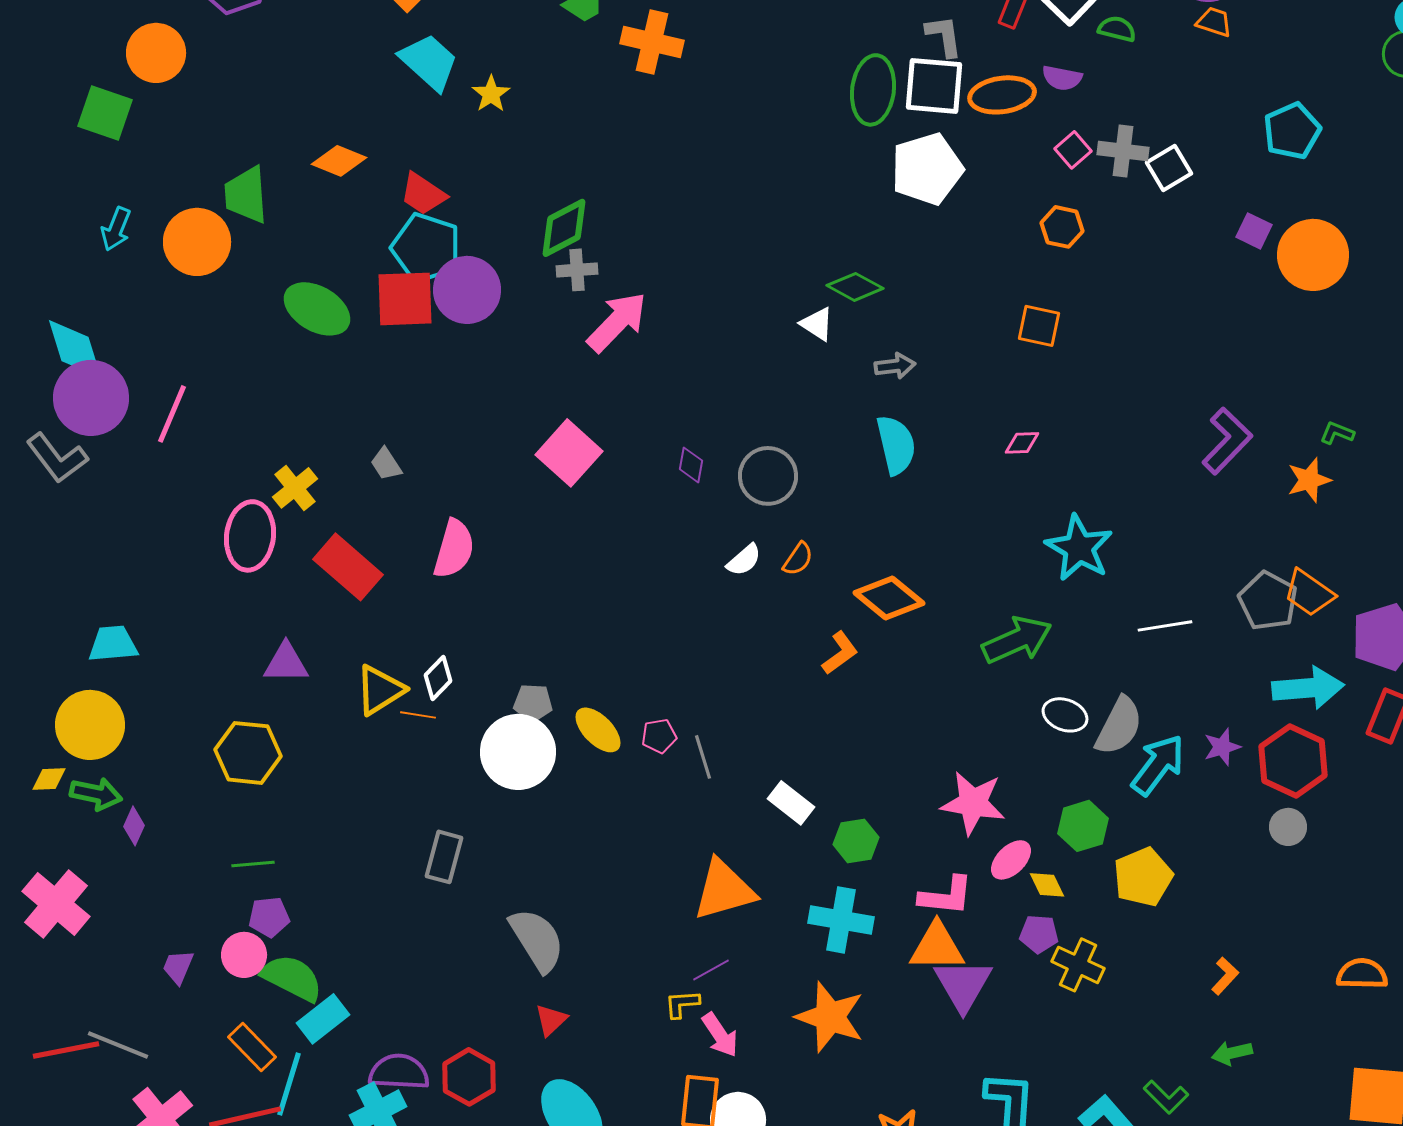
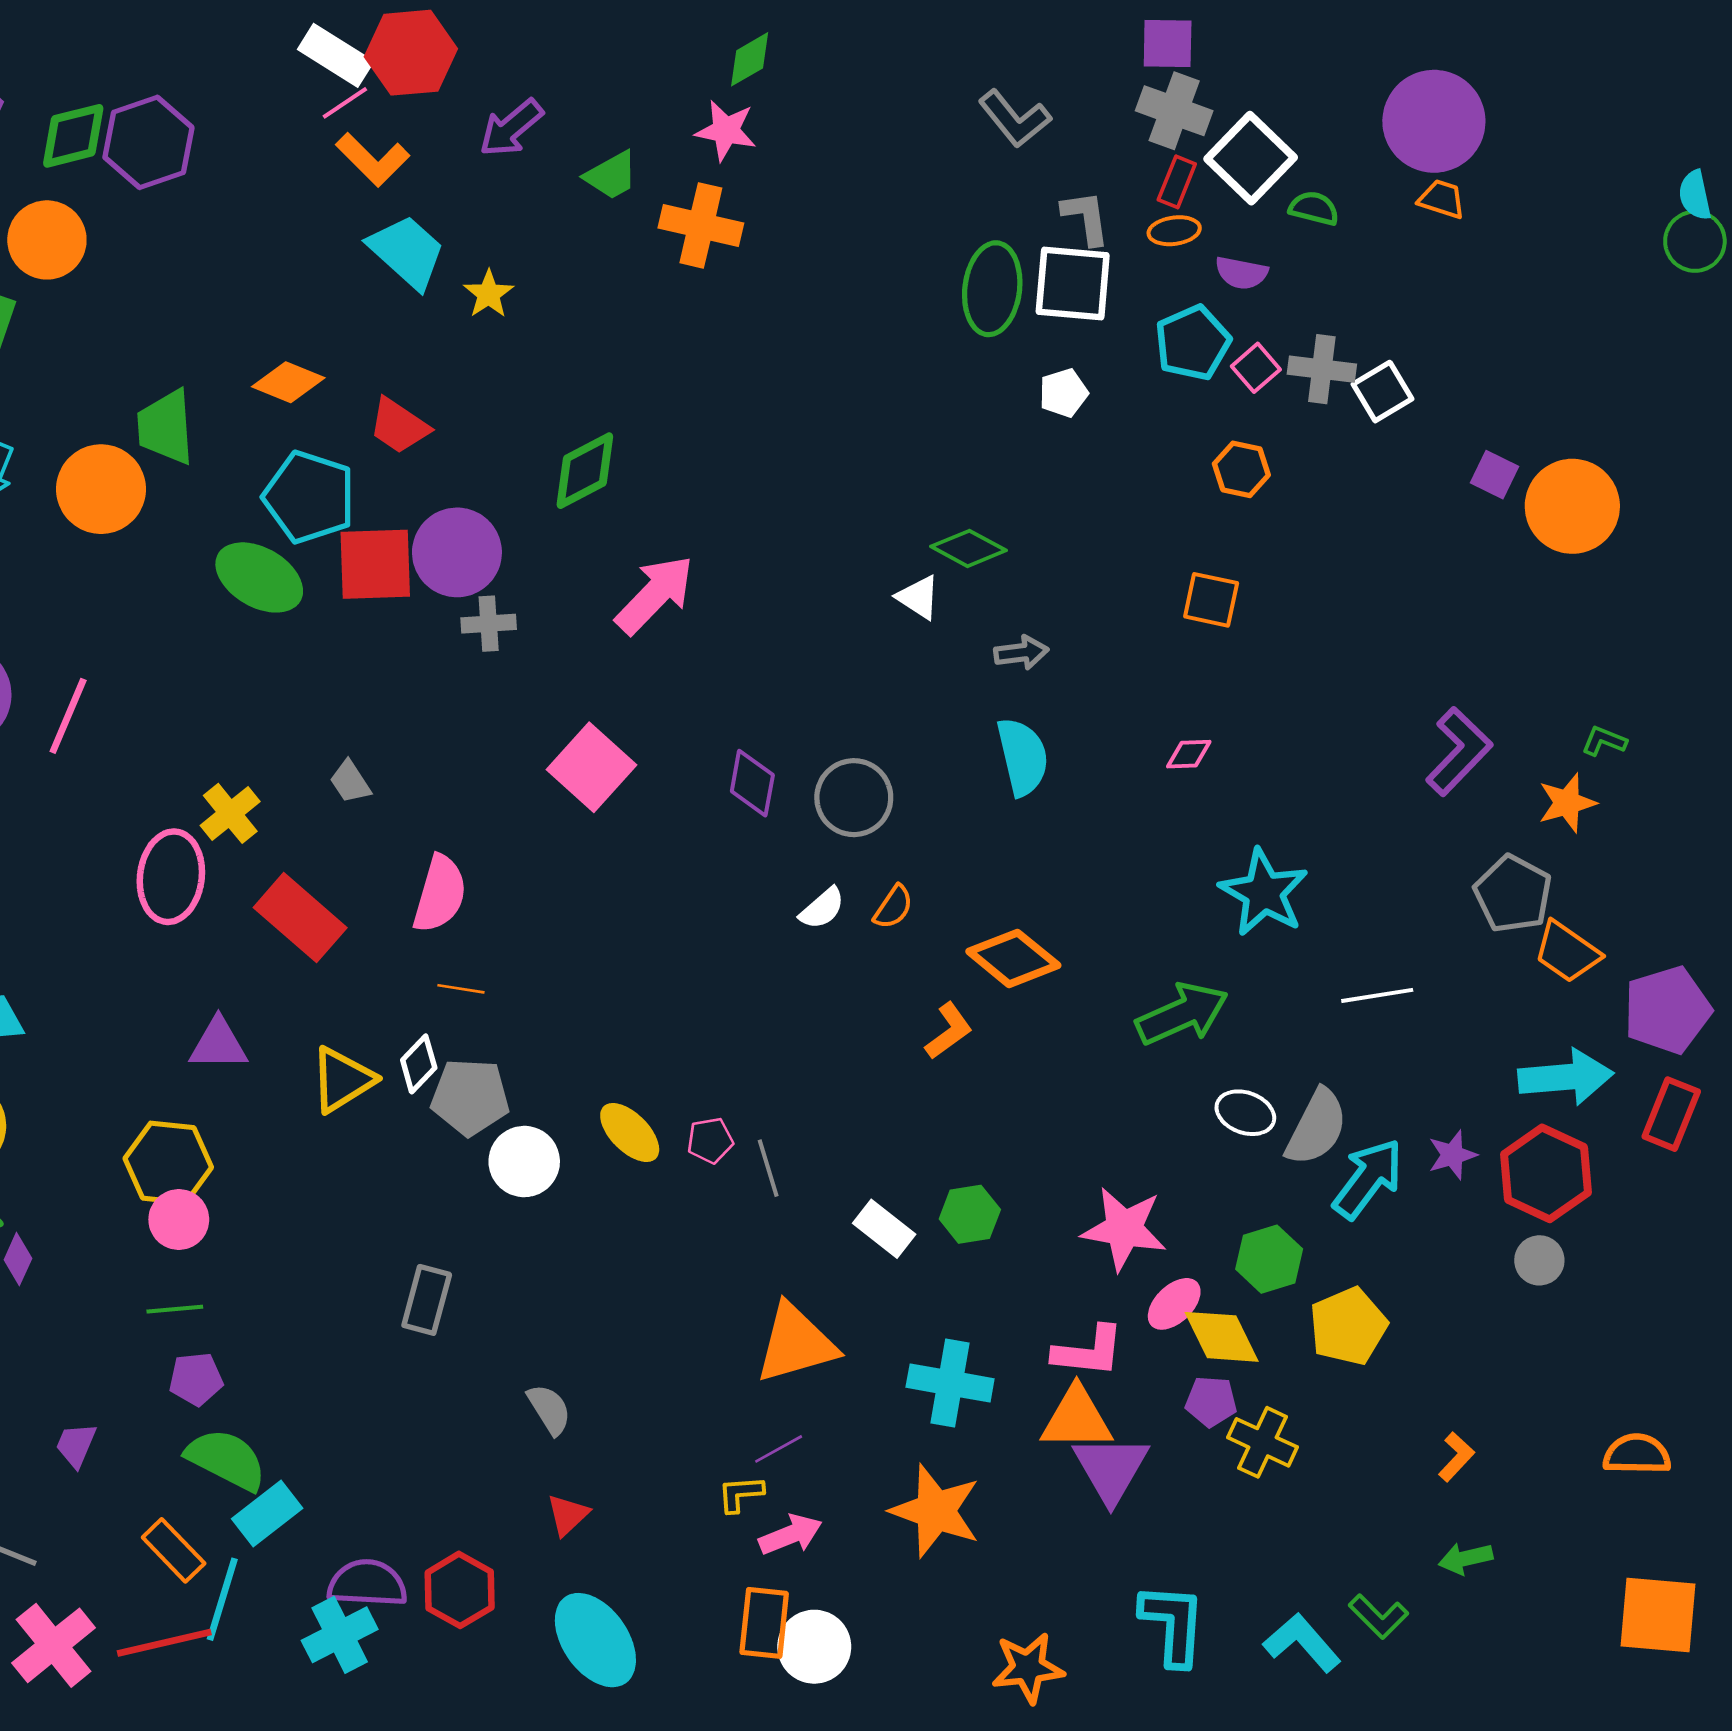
orange ellipse: (1002, 95) -> (1174, 231), moved, size x0.6
cyan pentagon: (1292, 131) -> (1193, 343), moved
white pentagon: (927, 169) -> (1063, 393), size x0.5
cyan pentagon: (426, 248) -> (309, 497), moved
gray cross: (577, 270) -> (489, 624), moved
purple diamond: (691, 465) -> (752, 783), size x1.4
gray pentagon: (1268, 601) -> (1513, 894), moved
gray pentagon: (533, 703) -> (470, 1097), moved, size x1.5
orange line: (418, 715) -> (461, 989), moved
white circle: (518, 752) -> (524, 1162), size x0.7
green hexagon: (856, 841) -> (970, 1214), moved
yellow diamond: (1047, 885) -> (1222, 1337), size x1.6
gray semicircle: (537, 940) -> (549, 1409), size x0.6
pink circle: (244, 955) -> (179, 1220), moved
pink arrow: (720, 1035) -> (791, 1535), turned -78

